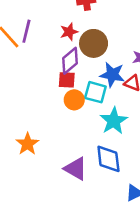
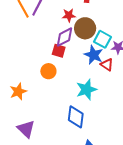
cyan square: (95, 92) -> (102, 39), moved
orange circle: (74, 100) -> (48, 71), moved
purple triangle: (76, 169) -> (26, 129), moved

